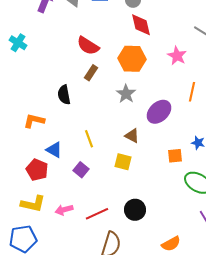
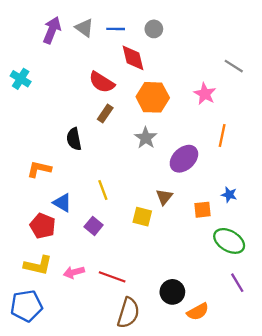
red diamond: (141, 25) -> (133, 58), moved
brown triangle: (132, 136) -> (164, 197), moved, turned 42
black circle: (135, 210) -> (172, 292), moved
red line: (97, 214) -> (112, 277), turned 45

